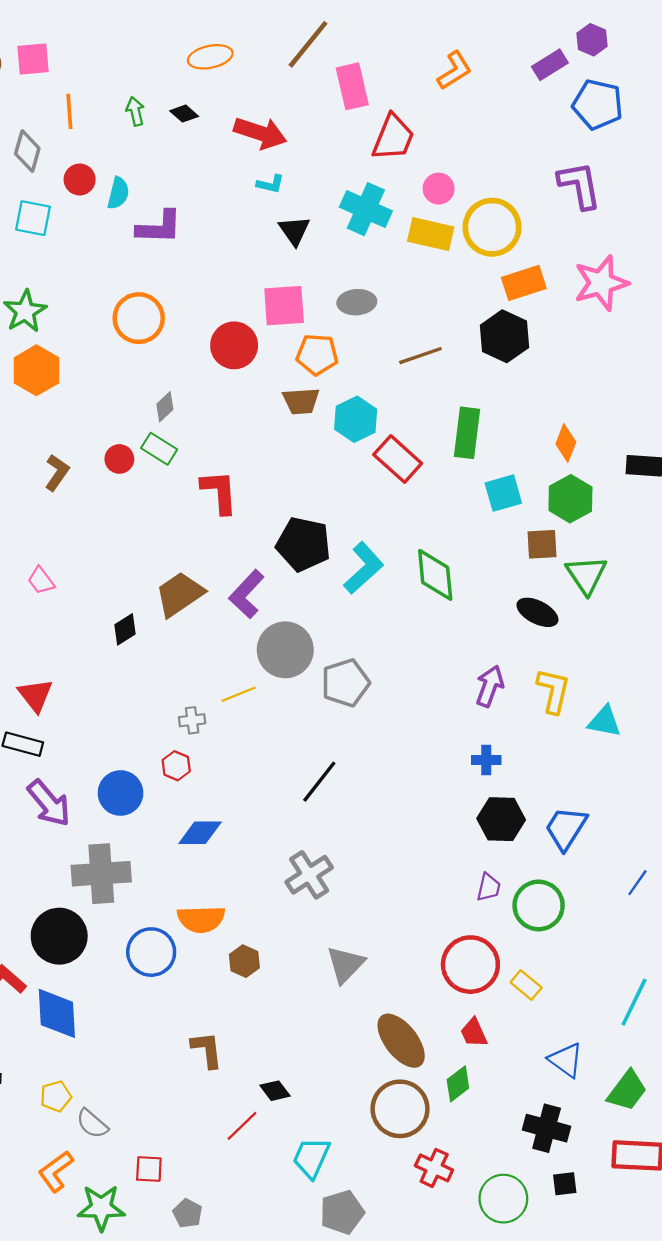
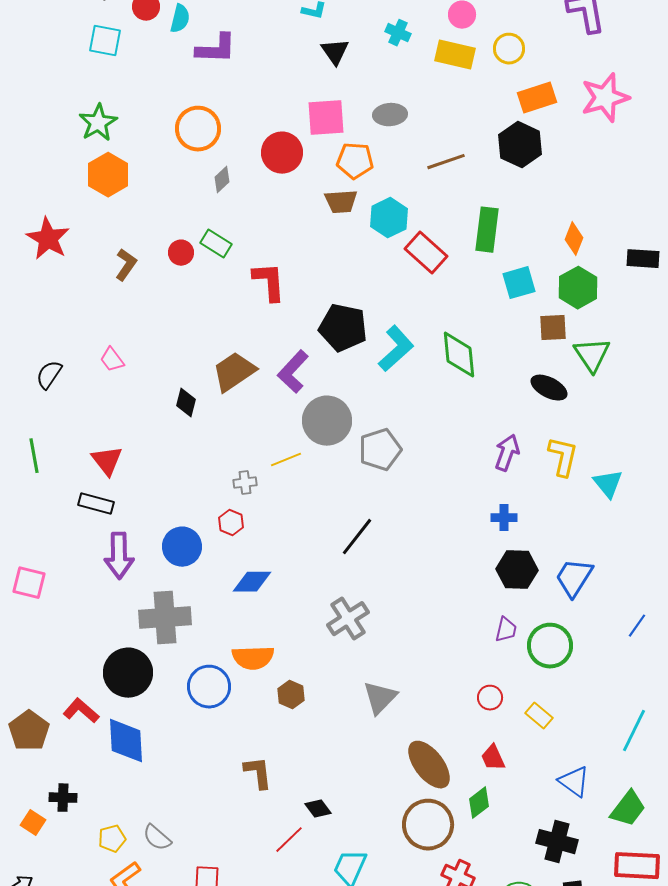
cyan cross: (366, 209) -> (398, 33), size x0.6
yellow circle: (492, 227) -> (509, 49), size x0.6
gray diamond: (165, 407) -> (222, 180), moved
black diamond: (125, 629) -> (186, 403), turned -44
cyan triangle: (604, 721) -> (608, 484), turned 40
purple arrow: (49, 803) -> (119, 556), turned 39
red circle: (470, 965) -> (490, 698), size x0.5
yellow pentagon: (56, 1096) -> (112, 839), moved

